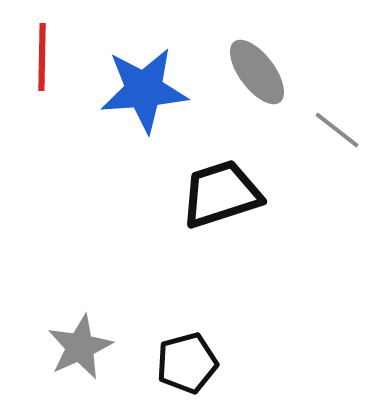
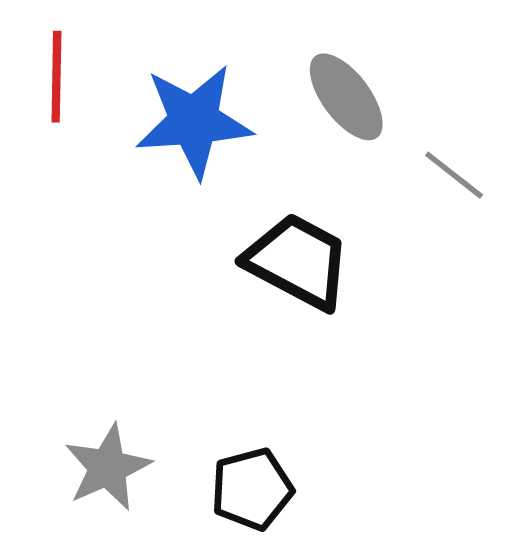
black trapezoid: (221, 194) -> (298, 261), turned 46

